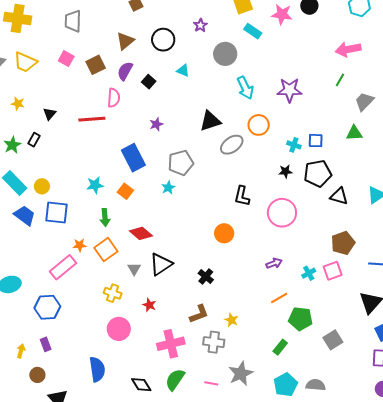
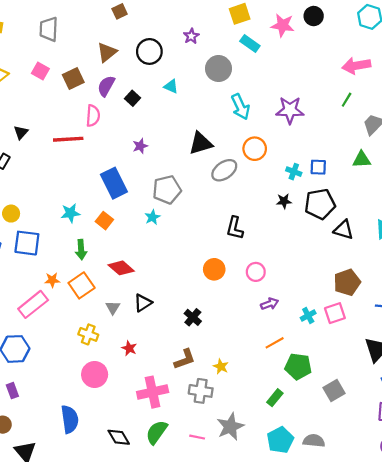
pink circle: (282, 213) -> (256, 272), moved, size x0.6
black triangle: (161, 264) -> (143, 303), size x0.7

